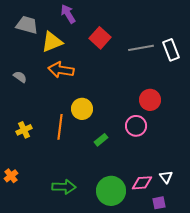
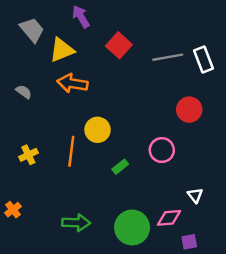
gray trapezoid: (27, 25) -> (32, 30), turned 35
red circle: (150, 100) -> (189, 110), moved
white triangle: (166, 177) -> (195, 195), moved

